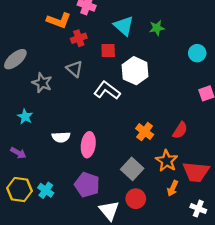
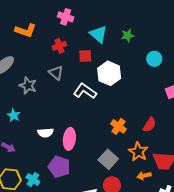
orange L-shape: (59, 20) -> (26, 30), moved
cyan circle: (197, 53) -> (154, 59), moved
purple pentagon: (87, 185) -> (59, 167), moved
orange arrow: (173, 188) -> (144, 176), turned 56

